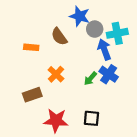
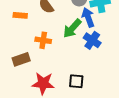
orange cross: (56, 74) -> (43, 40), turned -35
green arrow: (90, 79) -> (72, 28), moved, size x1.5

